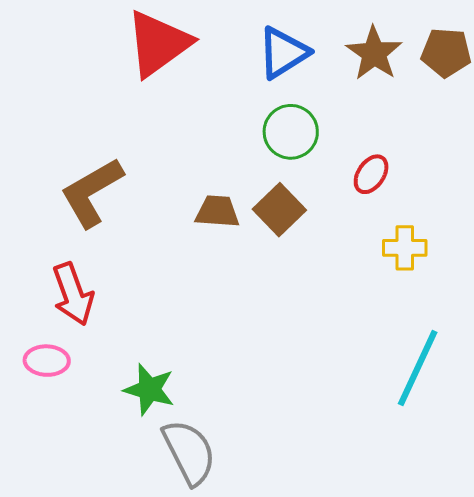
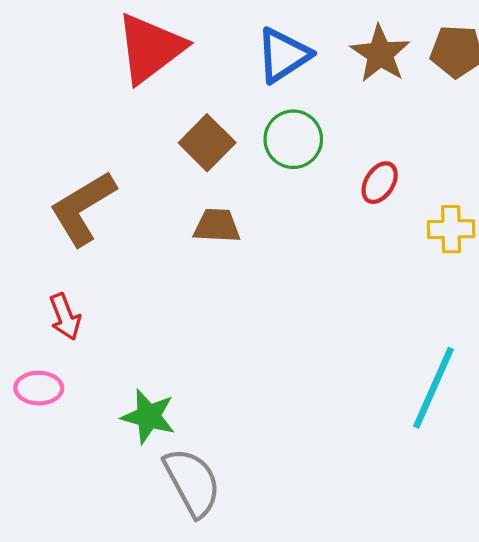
brown square: (279, 210) -> (207, 143), moved
yellow cross: (405, 248) -> (451, 229), moved
red arrow: (73, 294) -> (65, 317), size x0.7

